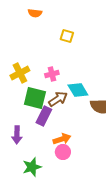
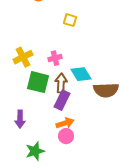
brown arrow: (58, 99) -> (61, 83), turned -54
purple rectangle: (44, 116) -> (62, 100), moved

